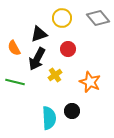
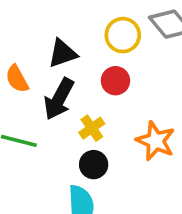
yellow circle: (62, 18) -> (123, 35), moved
black circle: (72, 111) -> (94, 165), moved

